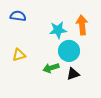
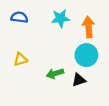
cyan star: (58, 30) -> (60, 18), moved
cyan circle: (69, 51) -> (86, 55), moved

